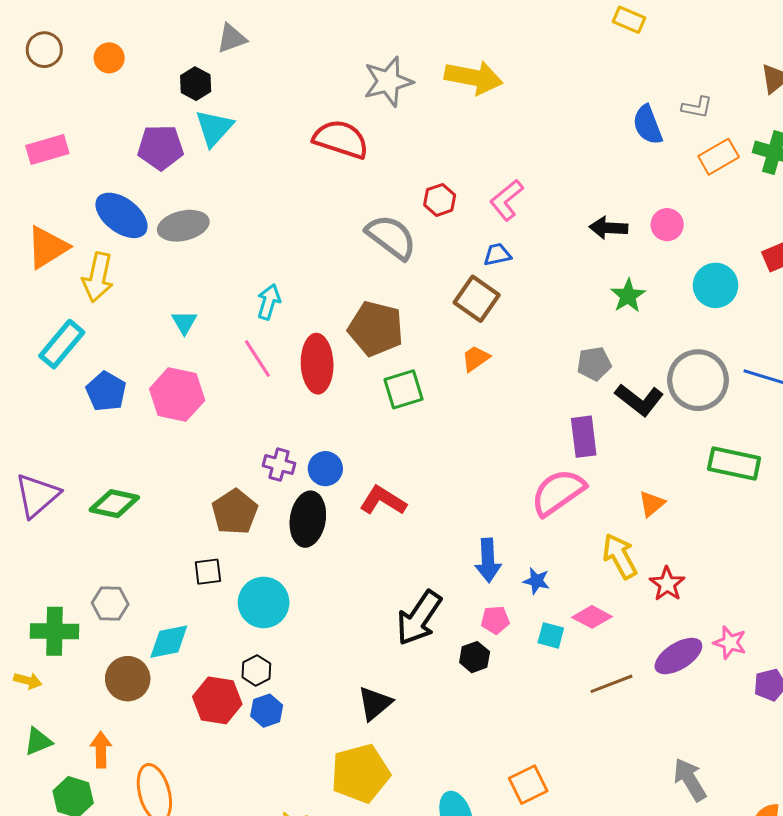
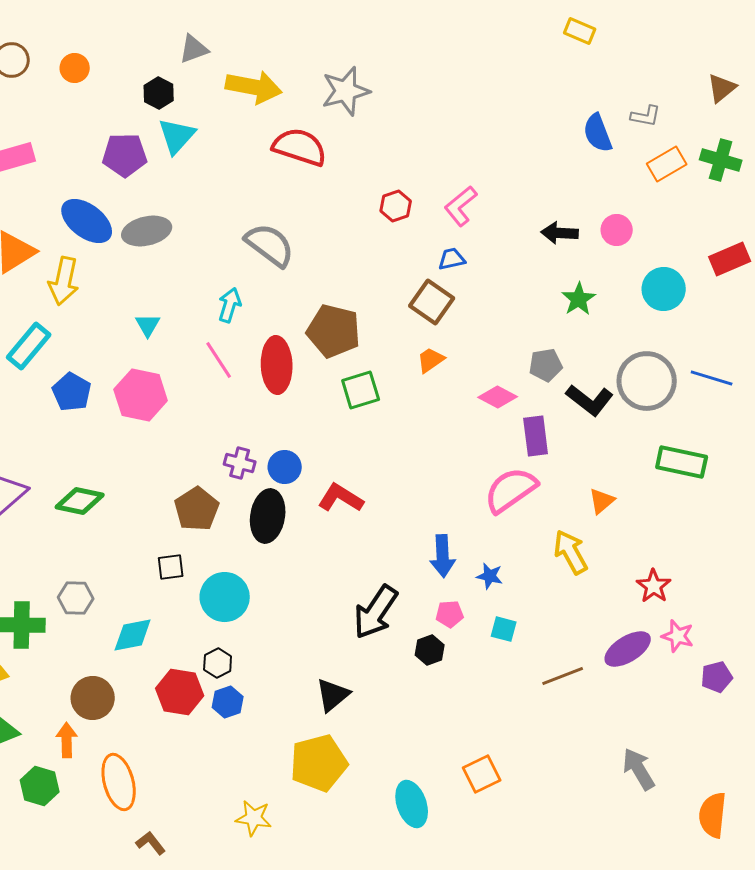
yellow arrow: (474, 77) -> (254, 87), moved
gray semicircle: (391, 237) -> (270, 245), moved
red star: (667, 584) -> (654, 586), moved
pink diamond: (592, 617) -> (498, 397), moved
brown circle: (128, 679) -> (93, 698), moved

